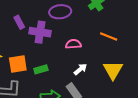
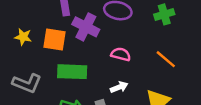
orange square: (18, 64) -> (55, 40), moved
green rectangle: (41, 69) -> (72, 72), size x1.6

